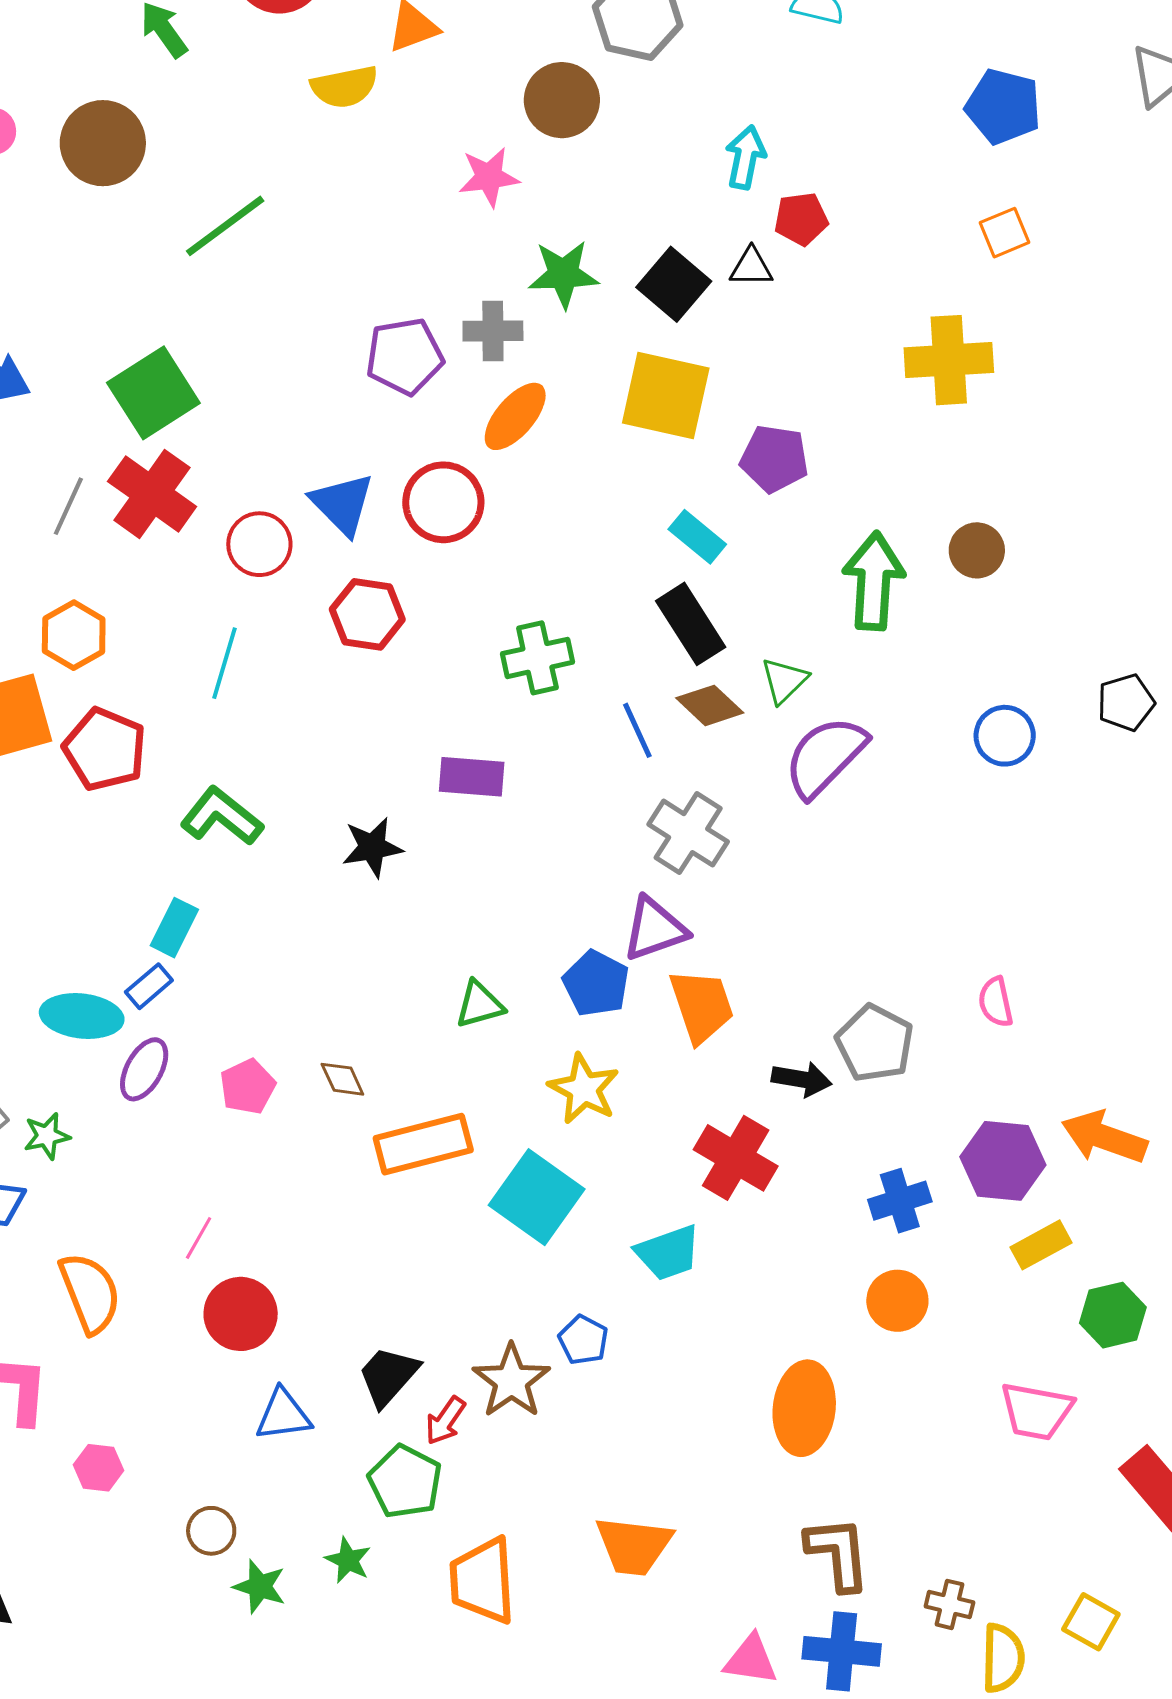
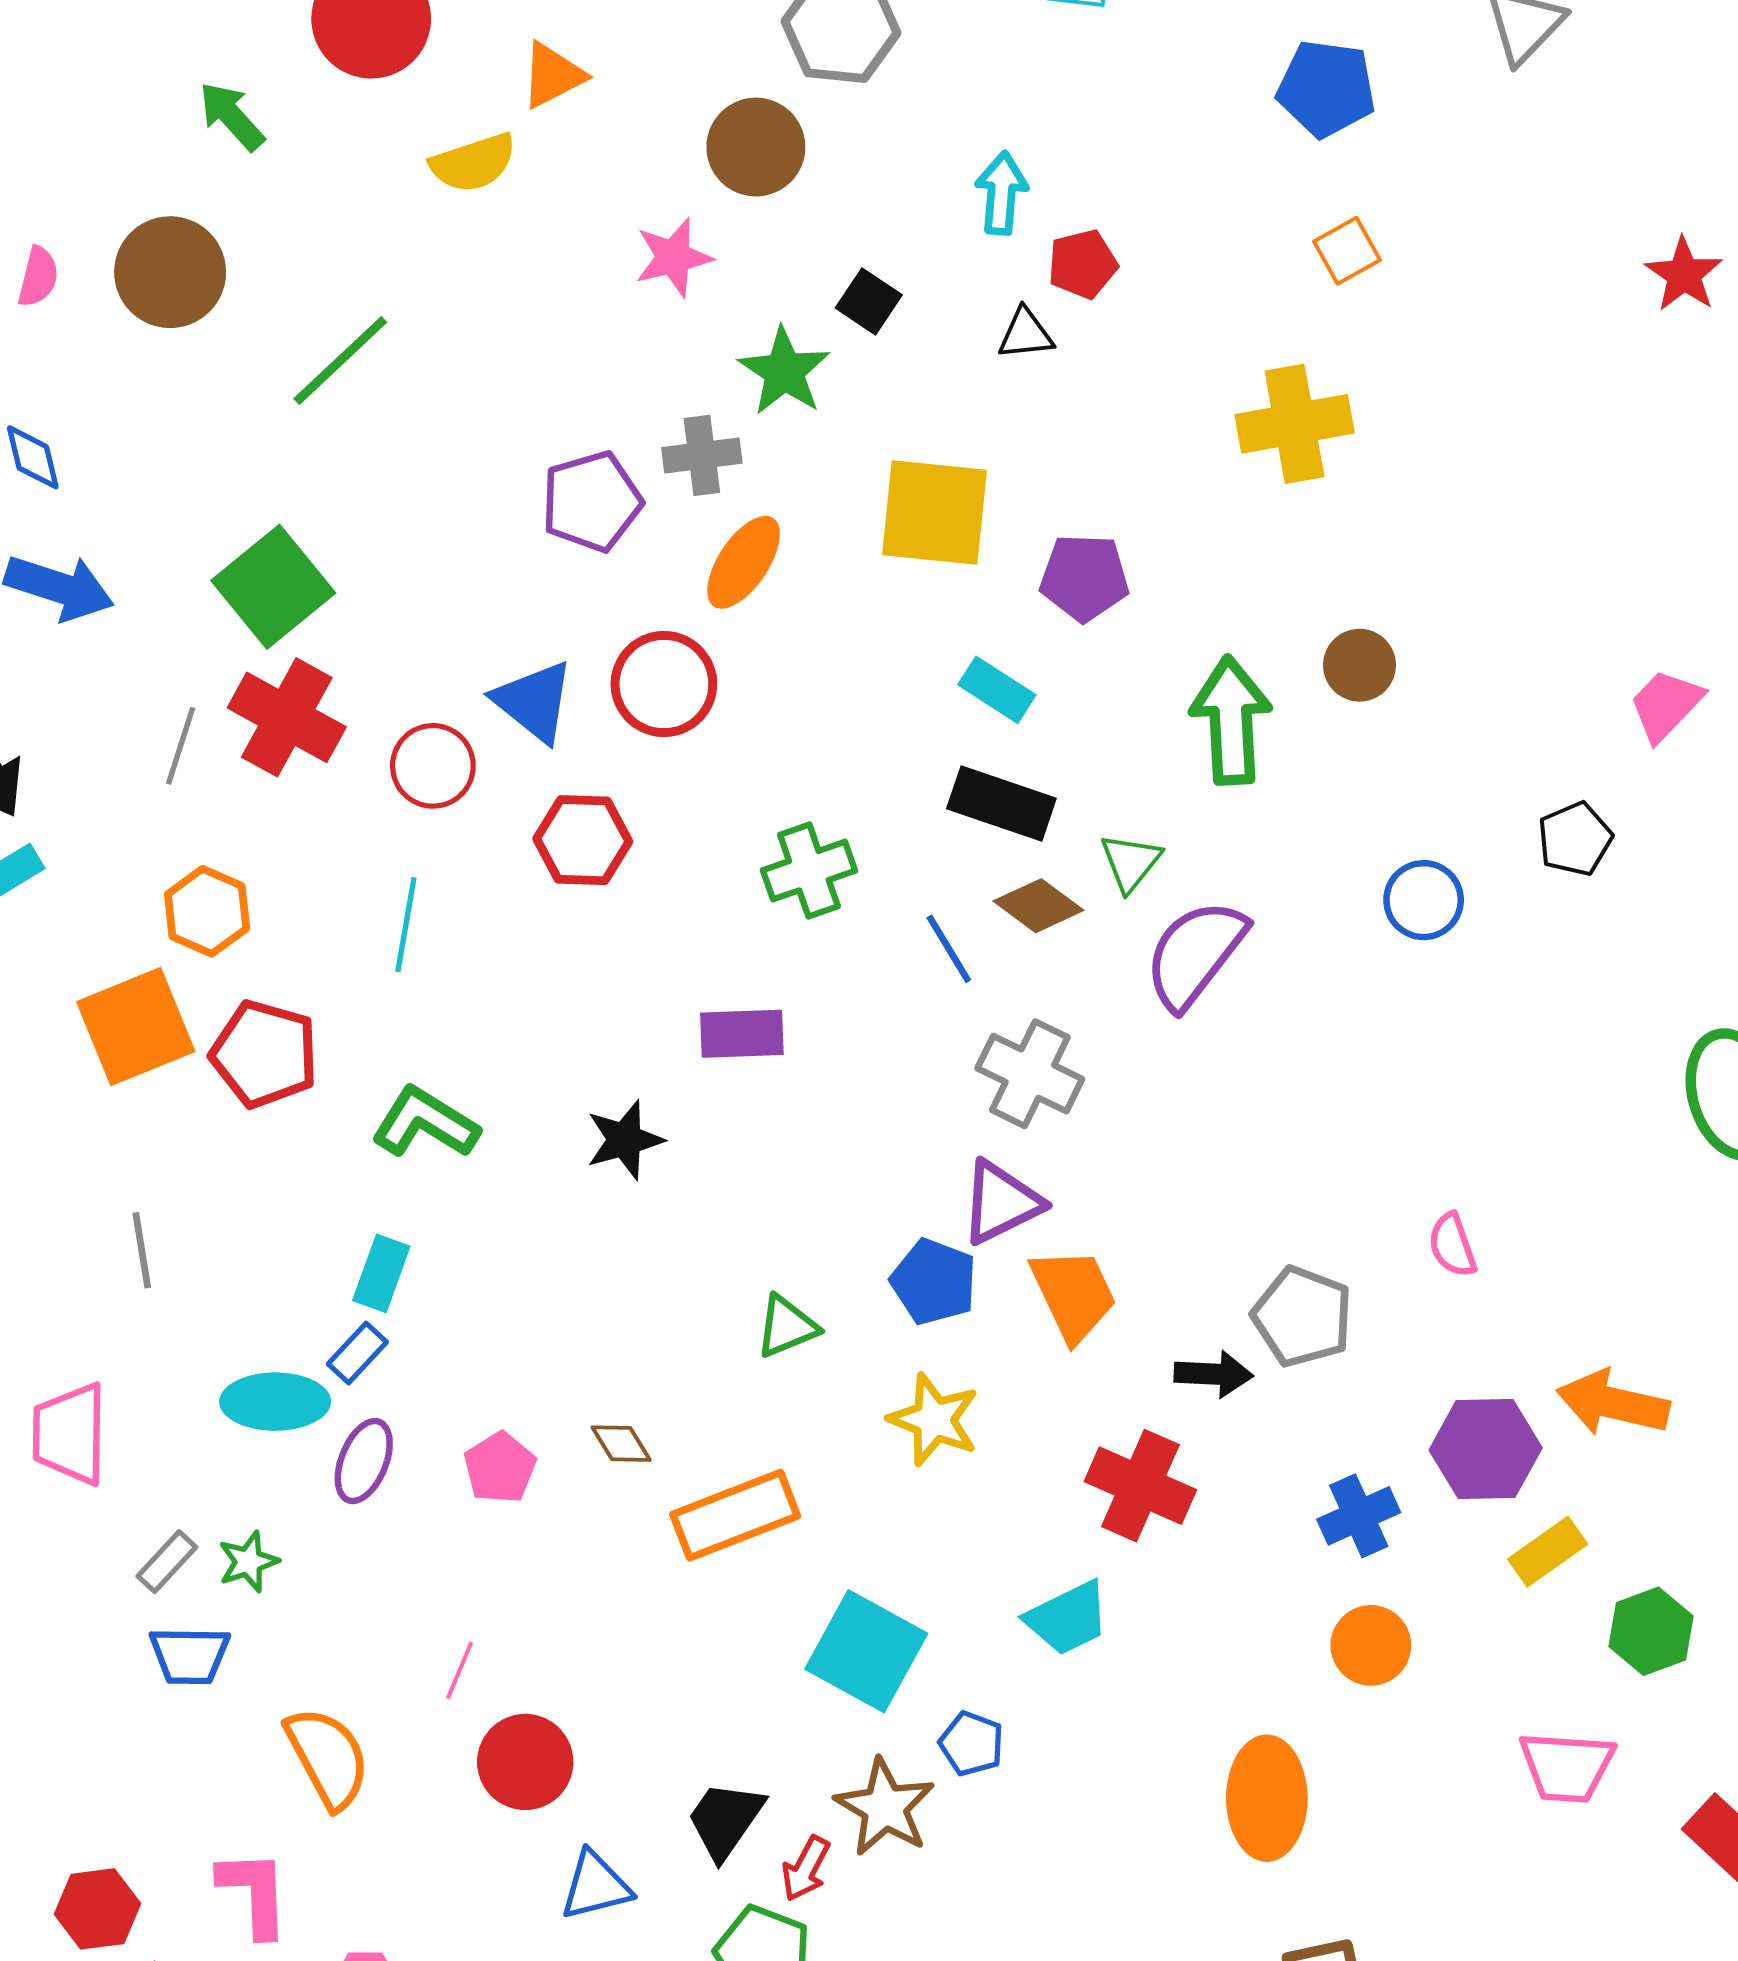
green star: (563, 274) -> (784, 371), turned -30
black square: (674, 284) -> (869, 301), moved, size x0.7
black rectangle: (691, 624) -> (1001, 803), turned -32
cyan square: (537, 1197) -> (866, 1651), moved

